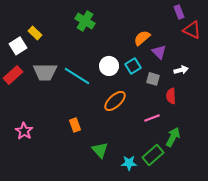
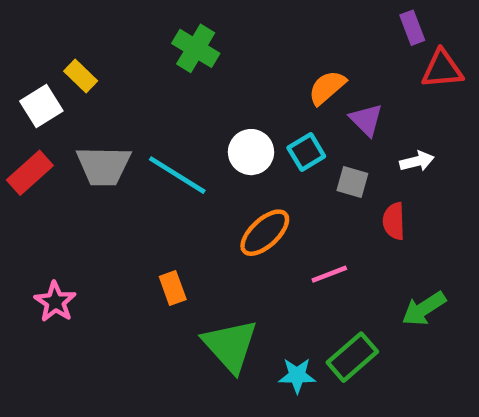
red triangle: (192, 30) -> (442, 69), turned -30
pink line: (152, 118) -> (329, 274), moved
green arrow: (173, 137) -> (424, 309), moved, turned -150
green triangle: (100, 150) -> (230, 346), size x1.5

